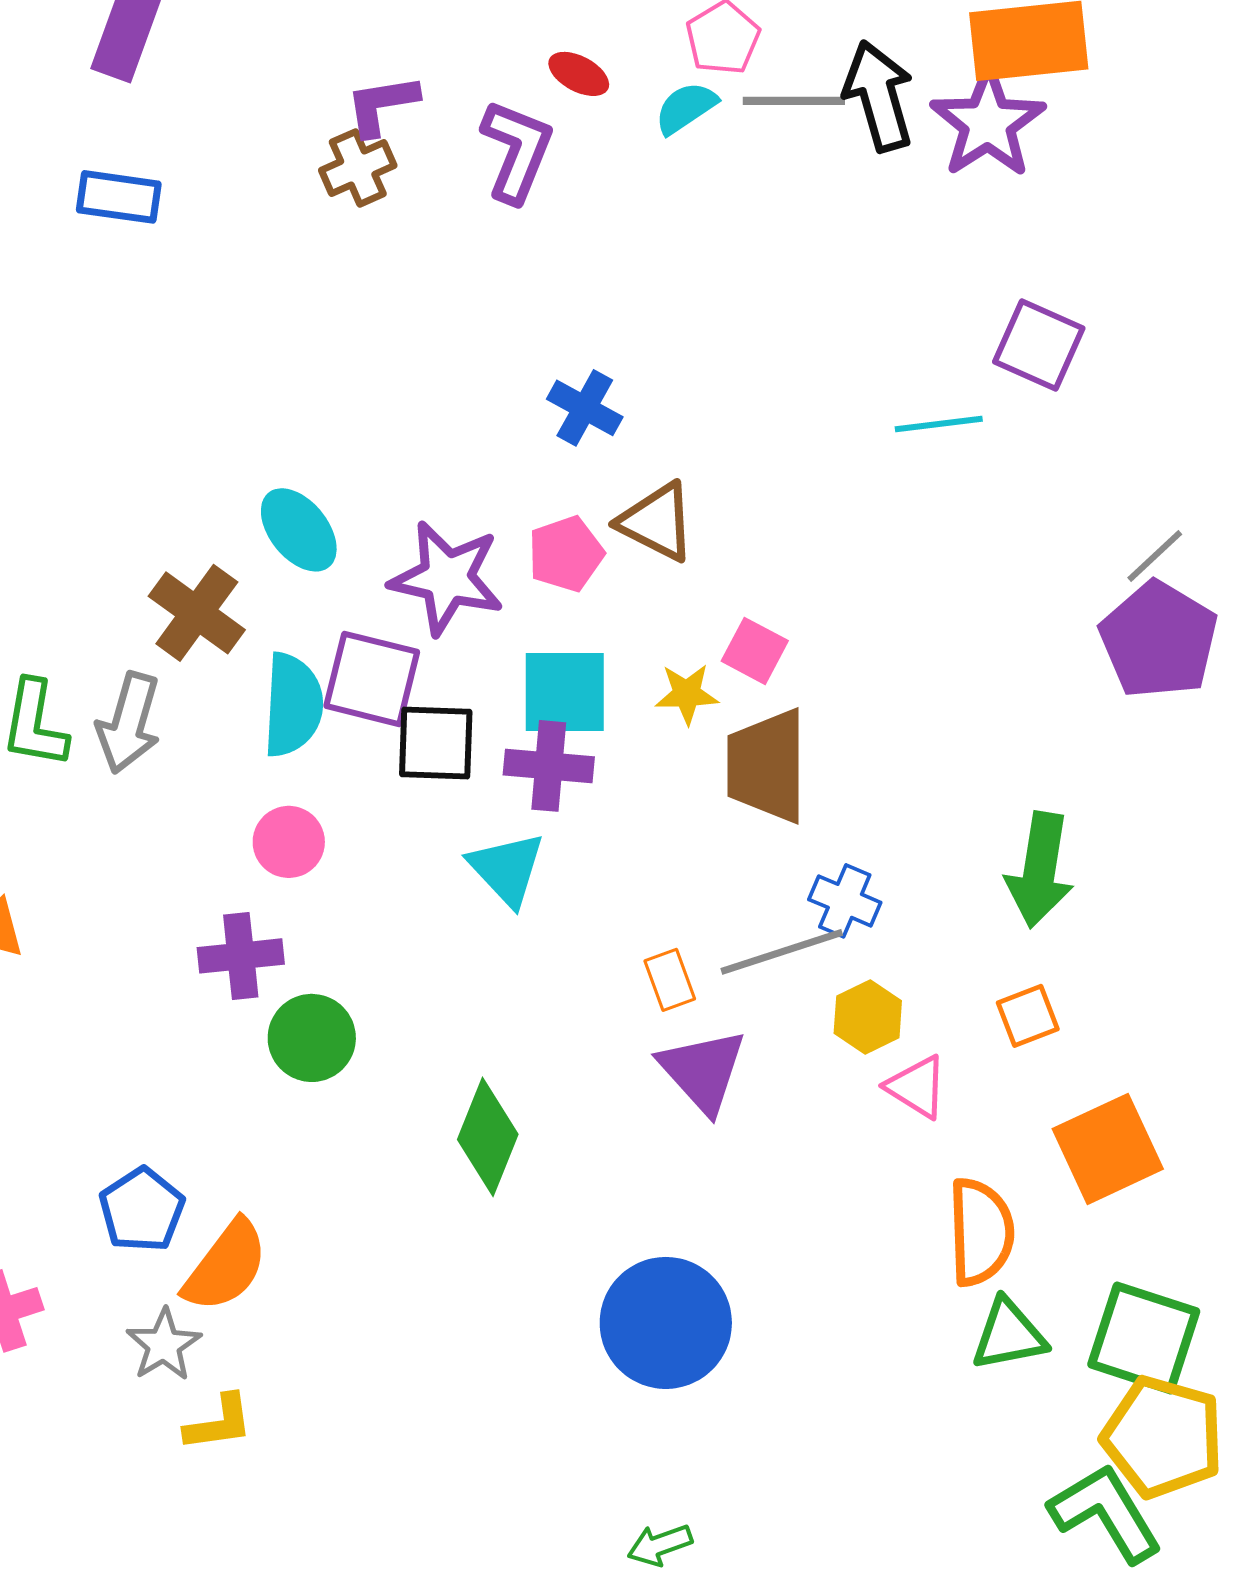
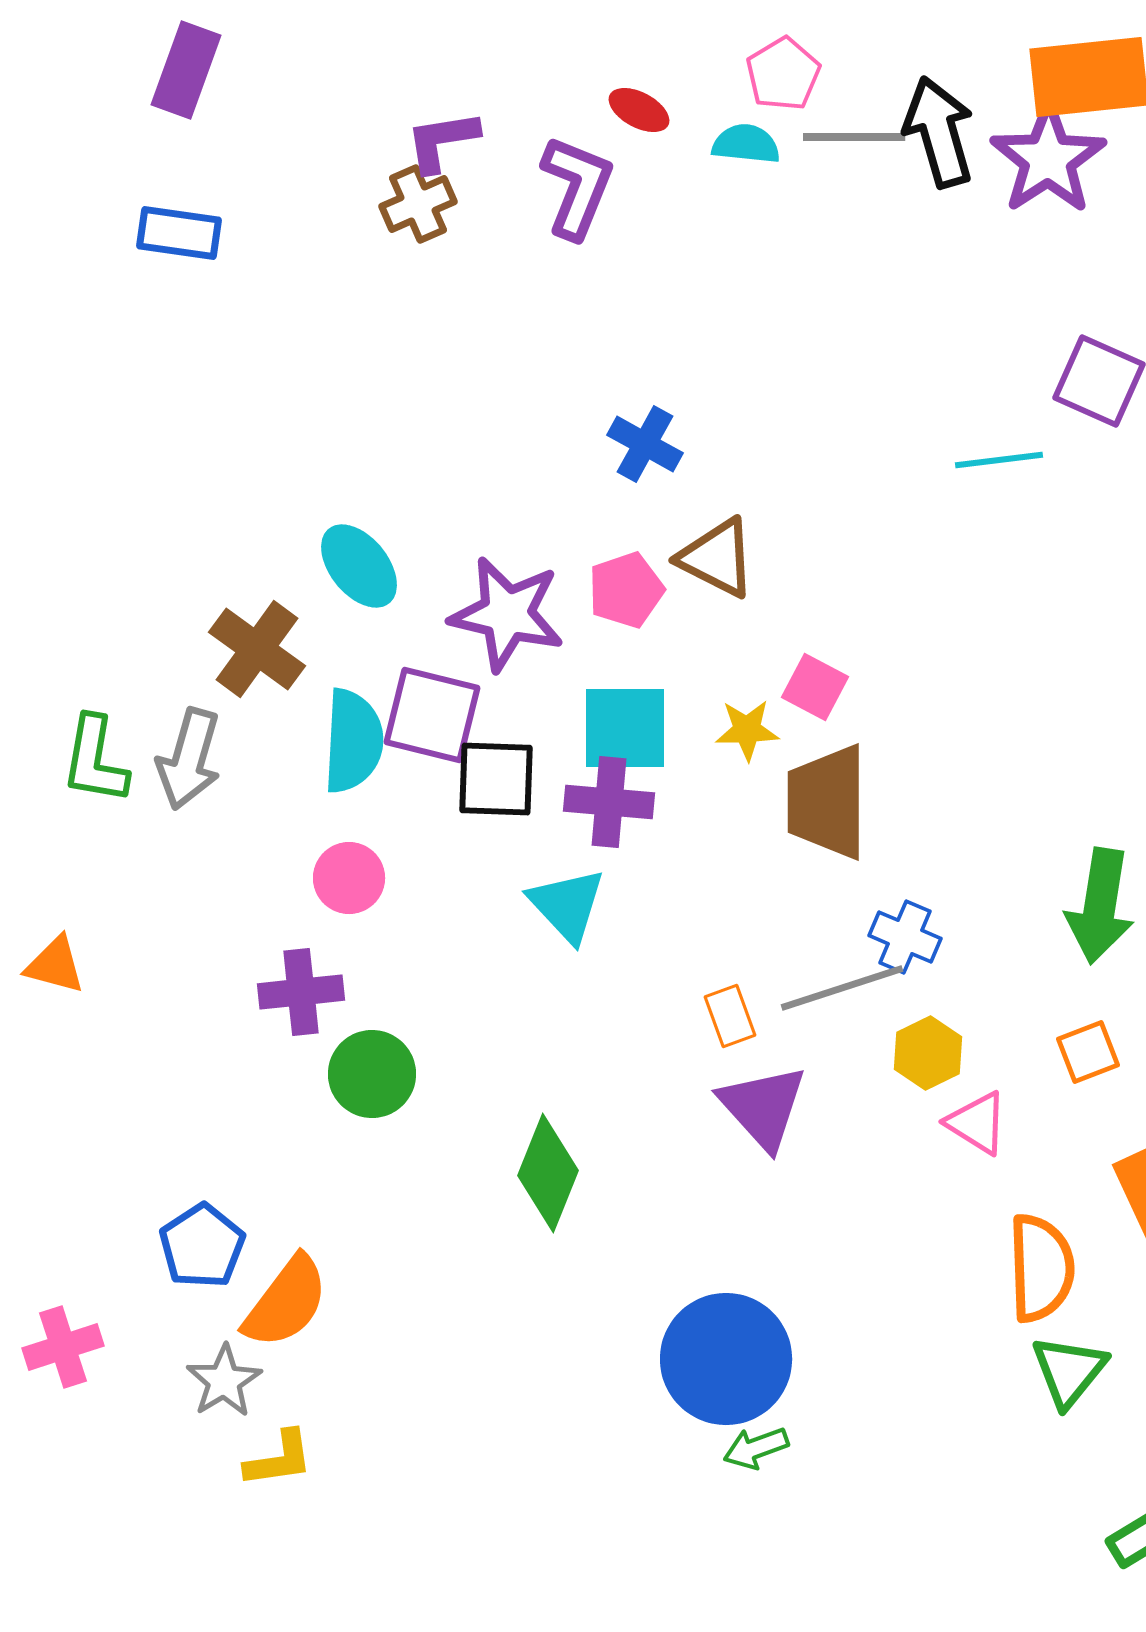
cyan semicircle: (686, 108) -> (746, 144), turned 40
green triangle: (1009, 1335) -> (1069, 1371), turned -40
green arrow: (660, 1545) -> (756, 1448), moved

